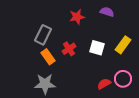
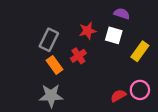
red star: (77, 17) -> (88, 31), moved
white square: (97, 48) -> (114, 35), moved

